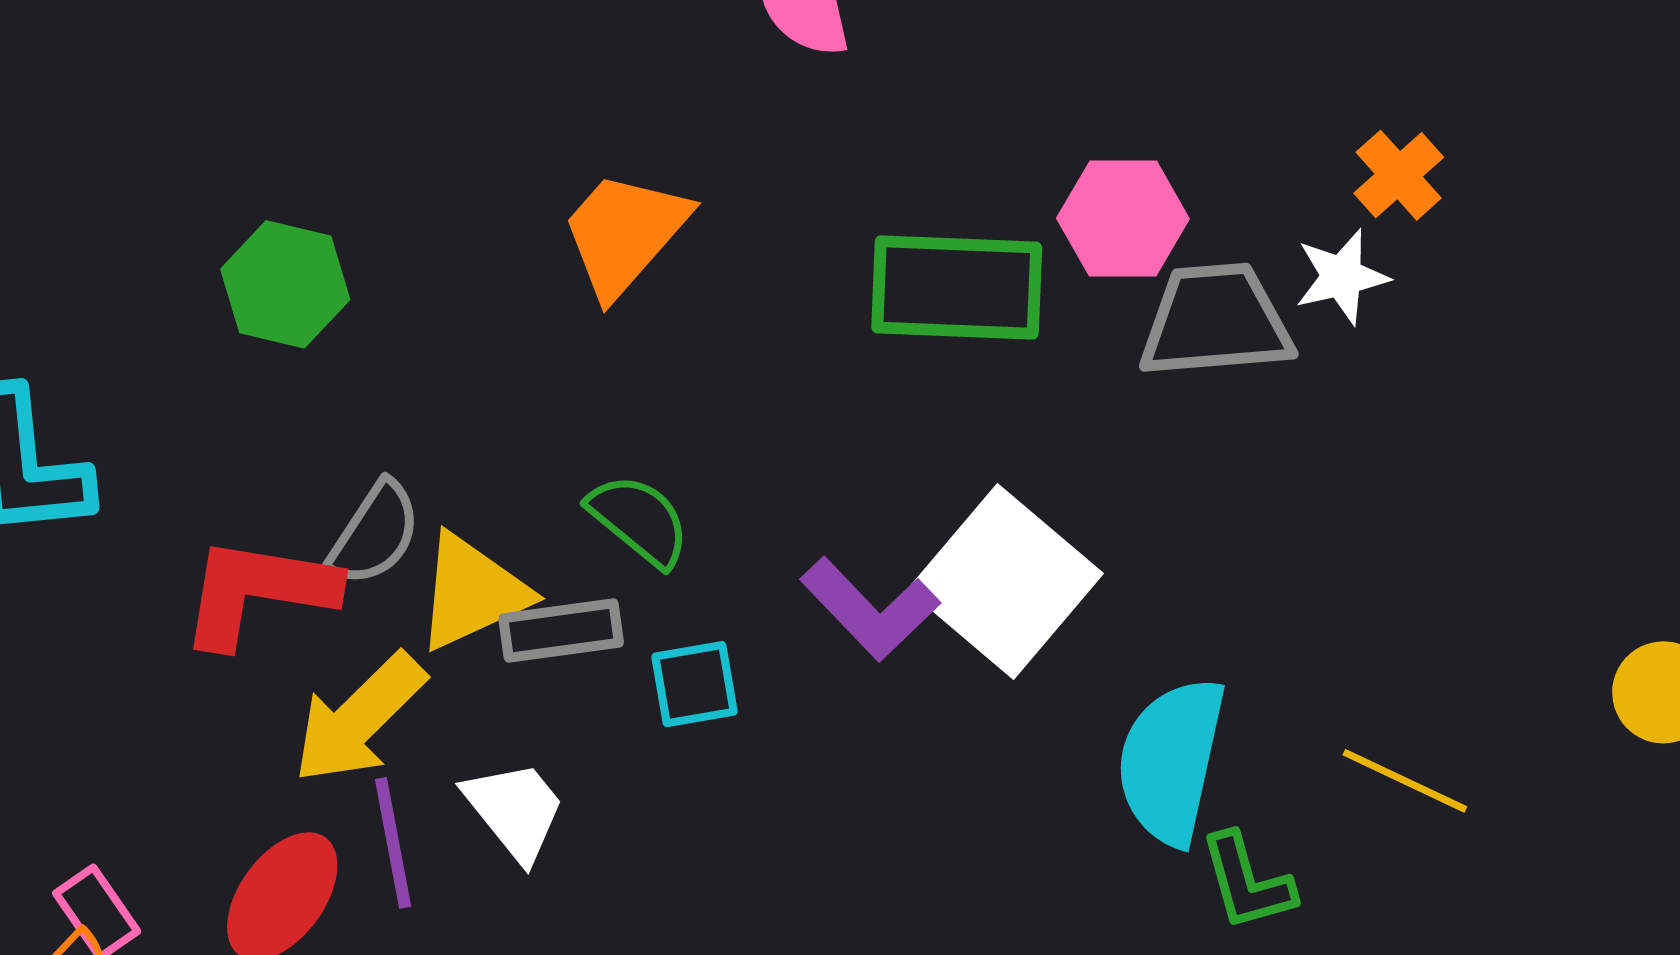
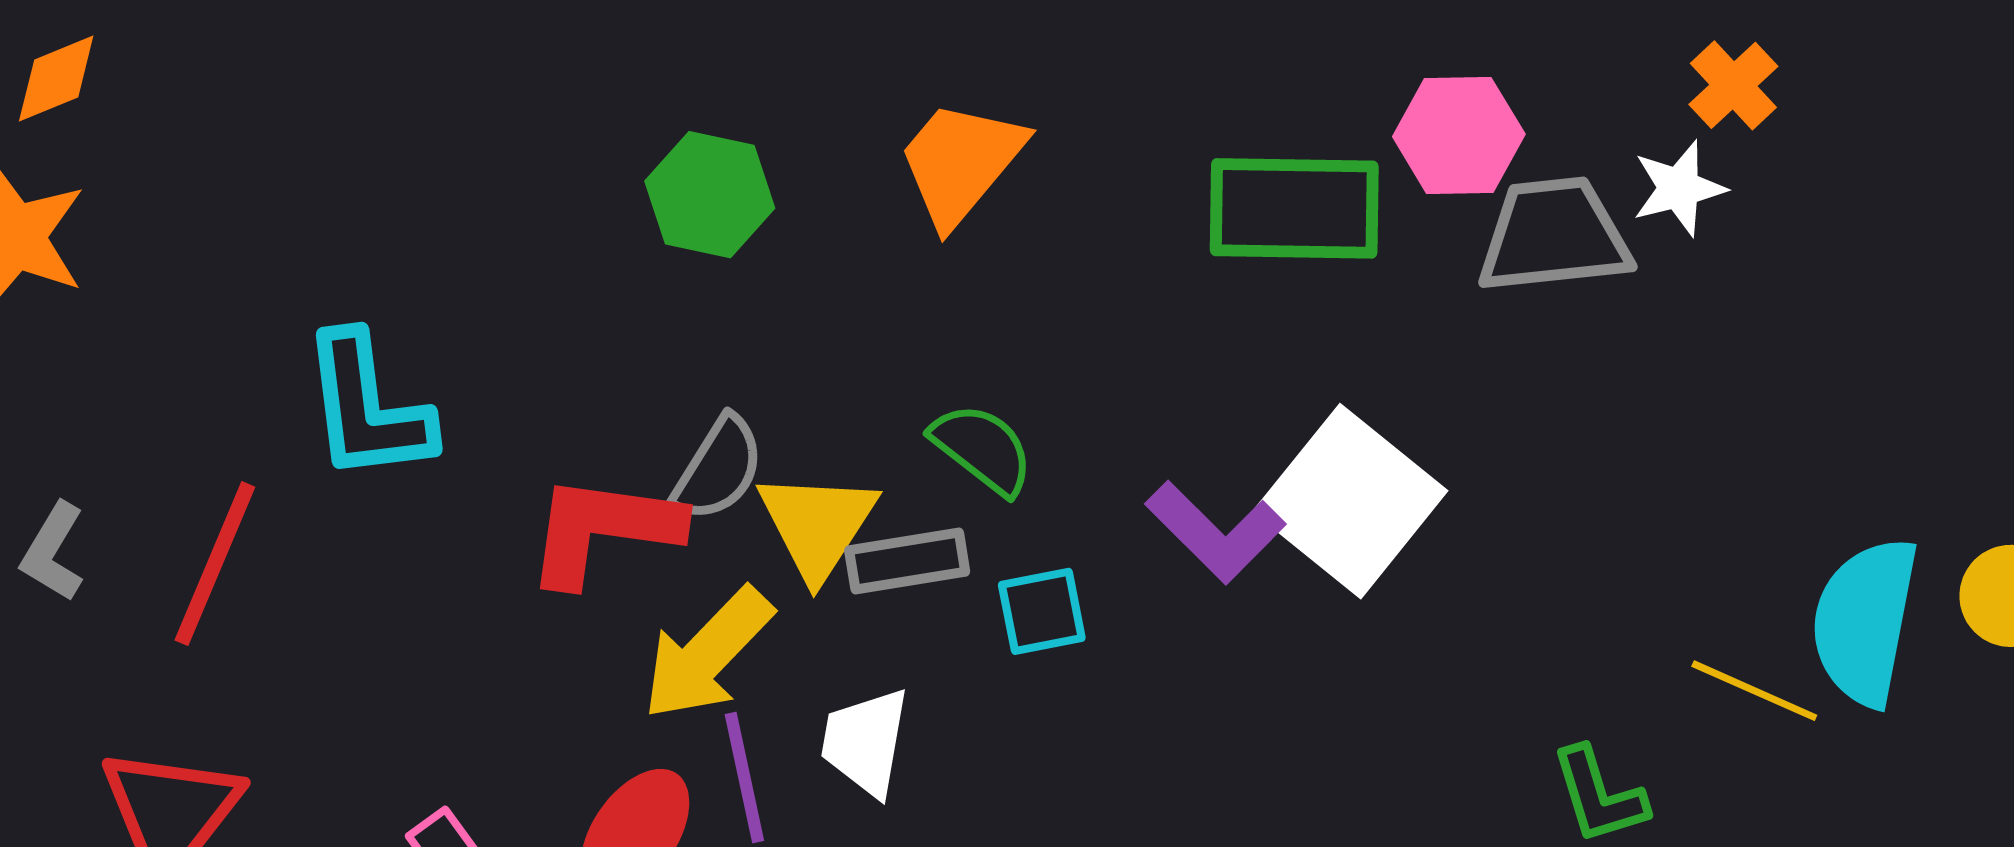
green hexagon: (285, 284) -> (710, 195), moved
yellow triangle: (472, 592) -> (817, 525), turned -31
cyan semicircle: (1171, 761) -> (1865, 621), moved
white trapezoid: (515, 810) -> (865, 742), turned -130

